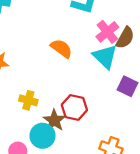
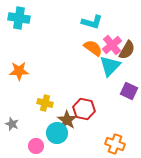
orange semicircle: (61, 48) -> (93, 48), moved
cyan triangle: (105, 57) -> (110, 66), turned 30

